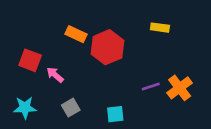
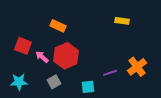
red hexagon: (107, 47) -> (66, 56), moved
purple line: (151, 87) -> (110, 73), moved

